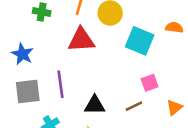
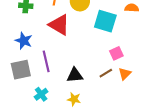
red triangle: (81, 40) -> (59, 25), turned 40
blue star: (22, 54) -> (24, 41), moved
orange triangle: (174, 107) -> (125, 74), moved

